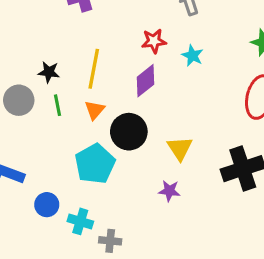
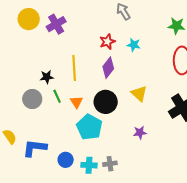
orange triangle: (95, 110) -> (77, 102), moved
yellow triangle: (180, 148) -> (139, 94), moved
gray cross: (110, 241) -> (110, 164), moved

